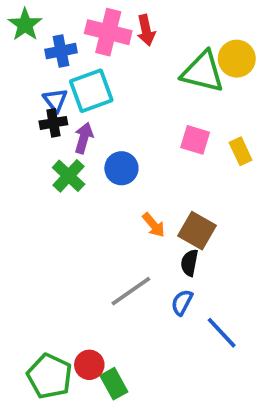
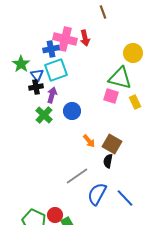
green star: (25, 25) -> (21, 64), moved
blue cross: (61, 51) -> (51, 49), moved
green triangle: (203, 72) -> (120, 78), moved
blue semicircle: (182, 302) -> (97, 194), moved, size x1.6

